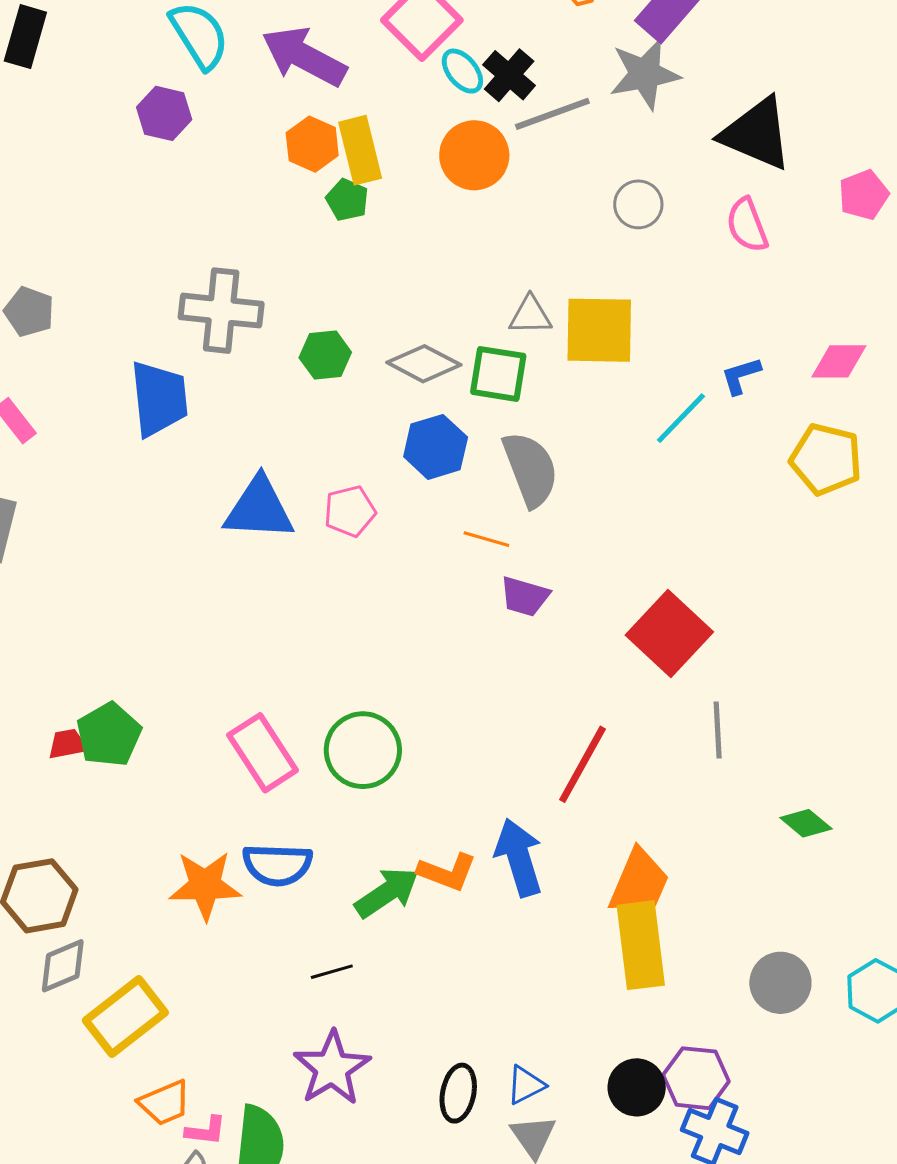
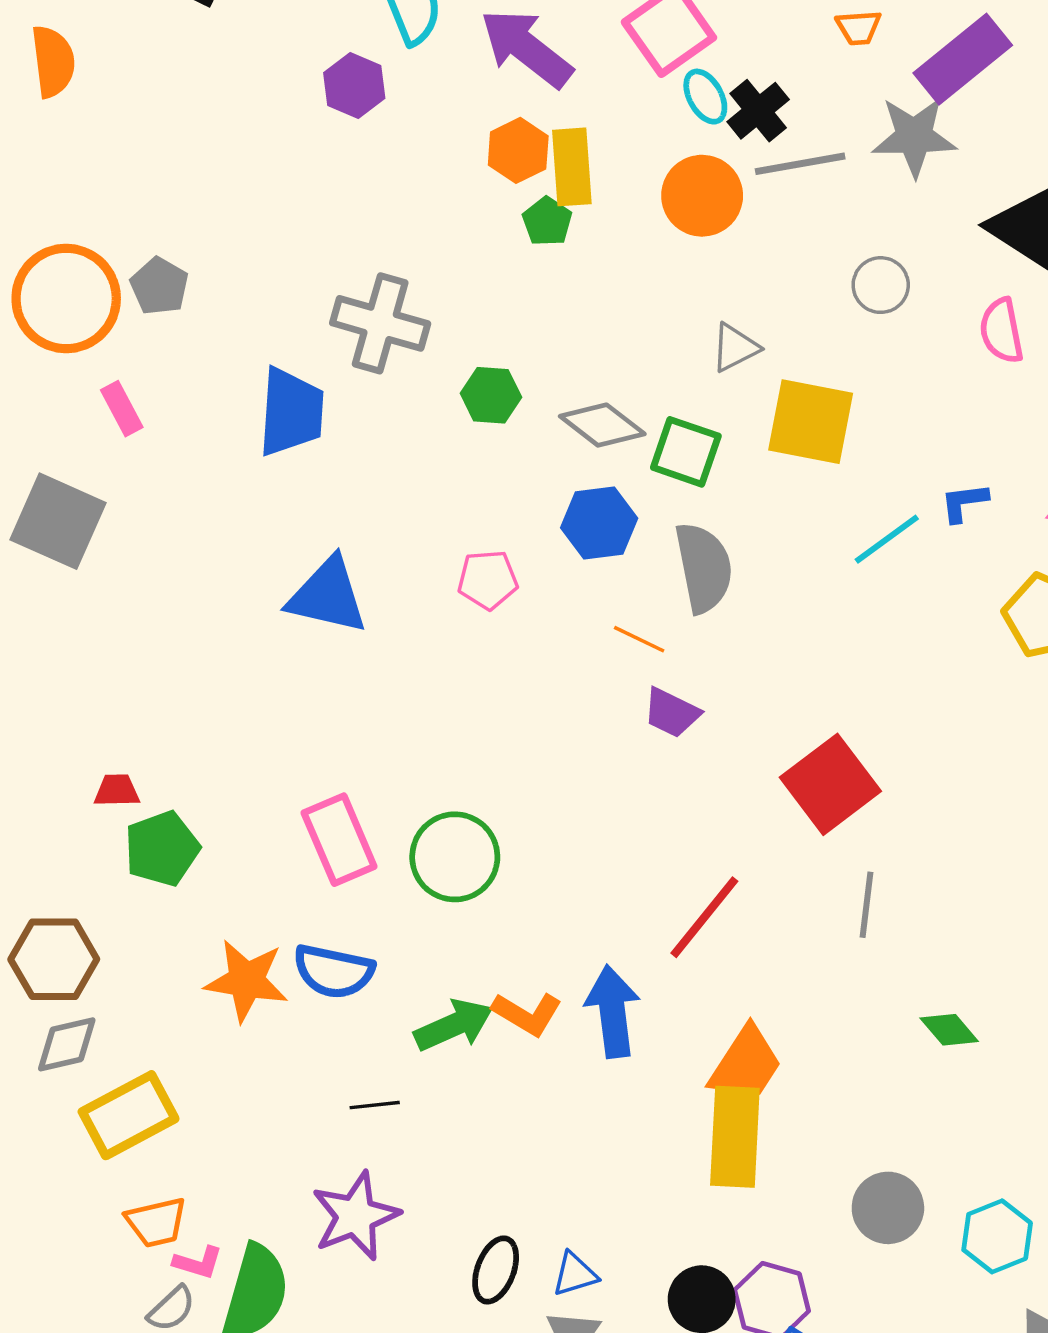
gray triangle: (530, 315) -> (735, 348), moved, turned -36
blue triangle: (259, 509) -> (328, 596), moved
green pentagon: (109, 735) -> (162, 849), moved

